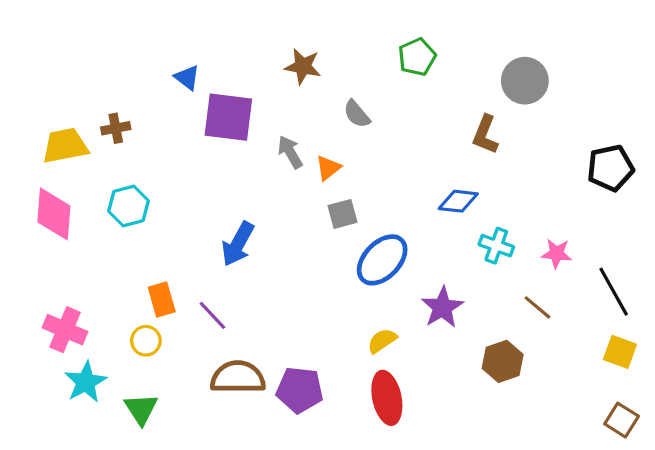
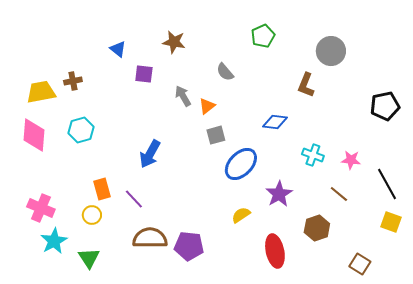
brown star: (303, 66) -> (174, 42), moved
purple square: (228, 117) -> (144, 74), size x0.6
blue diamond: (458, 201) -> (275, 122), moved
red ellipse: (387, 398) -> (275, 251), moved
brown square: (622, 420) -> (360, 264), moved

